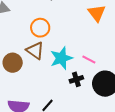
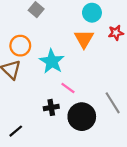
cyan star: (61, 58) -> (52, 61), moved, turned -30

